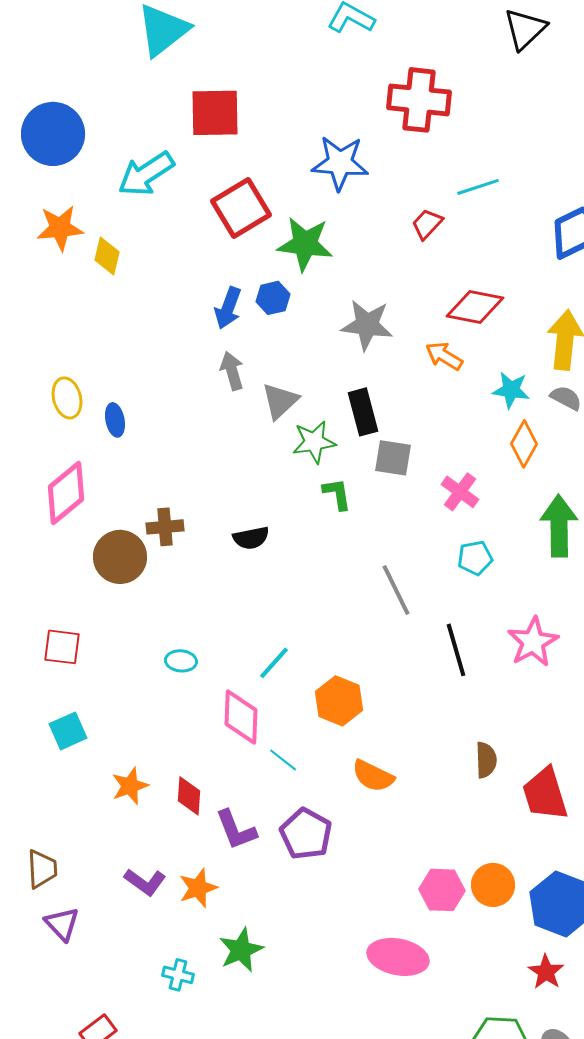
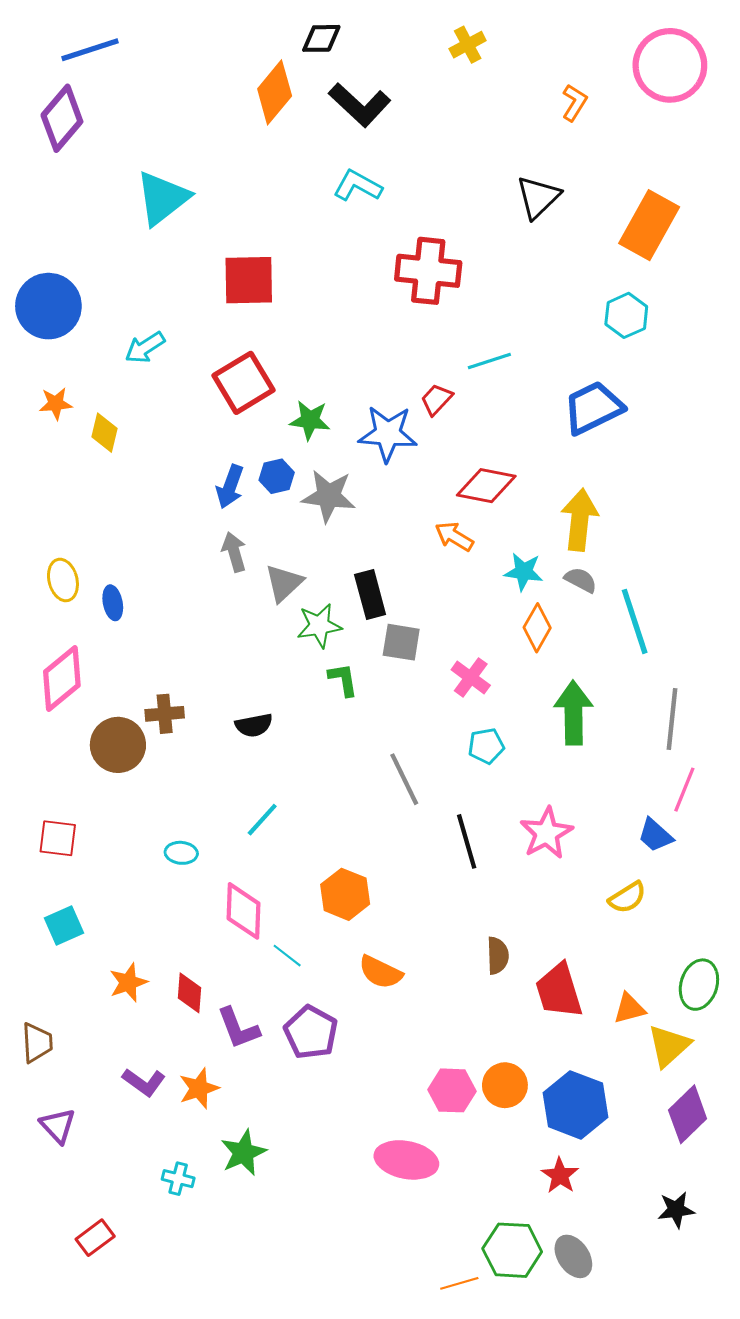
red square: (215, 113) -> (249, 280), moved
blue star: (340, 163) -> (388, 434), moved
cyan arrow: (146, 174) -> (145, 348), size x0.7
orange star: (60, 228) -> (56, 404), size x0.7
green star: (305, 244) -> (310, 420), size x0.7
gray star: (367, 325) -> (329, 496), moved
cyan line: (274, 663) -> (262, 820), moved
brown trapezoid: (42, 869) -> (37, 1043), moved

